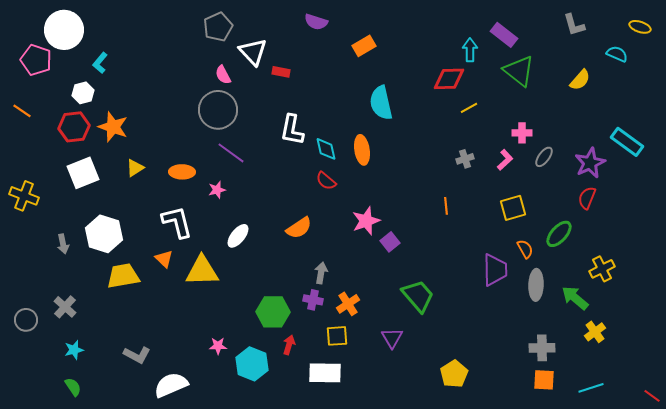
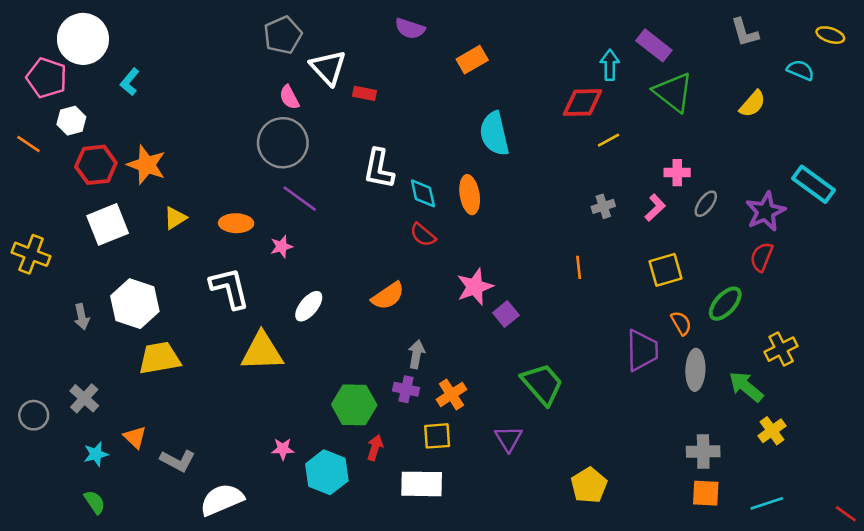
white hexagon: (83, 93) -> (71, 121), moved
orange triangle: (164, 259) -> (135, 437), moved

